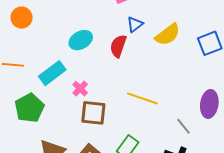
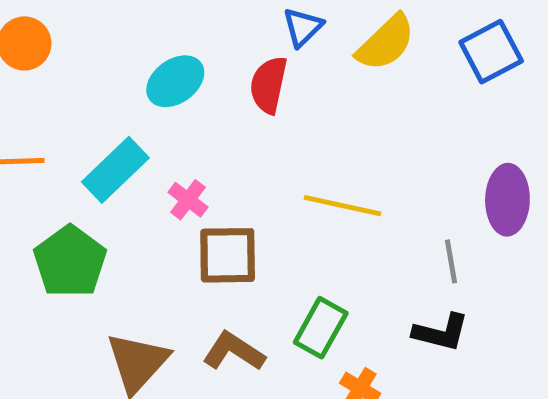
gray line: (184, 126) -> (451, 261), turned 36

